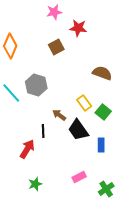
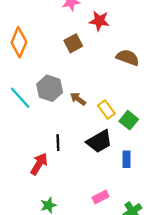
brown semicircle: (102, 73) -> (128, 58), moved
brown arrow: (59, 115) -> (78, 99), moved
black trapezoid: (78, 130) -> (99, 141), turned -85

